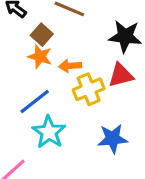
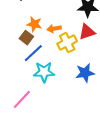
brown square: (42, 35) -> (26, 38), moved
cyan star: (49, 132) -> (44, 72), turned -30

